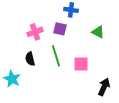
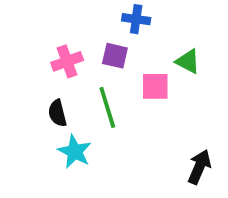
pink square: (81, 64) -> (155, 86), moved
cyan star: (12, 79) -> (75, 152), moved

